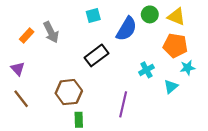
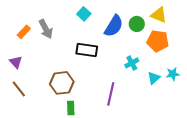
green circle: (150, 14) -> (137, 24), moved
cyan square: (93, 16) -> (84, 14), turned -32
black rectangle: (97, 55) -> (87, 50), turned 45
cyan star: (188, 68) -> (173, 74), moved

